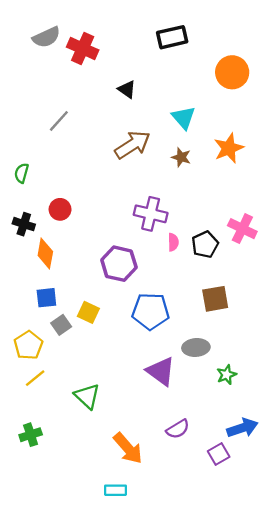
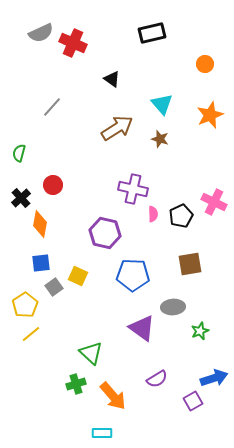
orange circle: (232, 72) -> (205, 64), size x0.6
orange star: (229, 148) -> (210, 115), moved
black cross: (24, 224) -> (21, 198), turned 30
green triangle: (87, 396) -> (91, 353), moved
green cross: (31, 435) -> (76, 384), moved

